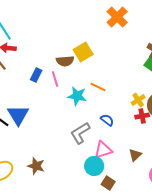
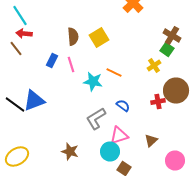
brown semicircle: (65, 61) -> (73, 36), moved, turned -90
yellow cross: (138, 100) -> (154, 66), moved
blue triangle: (18, 115) -> (34, 100), turned 40
brown star: (36, 166) -> (70, 152), moved

